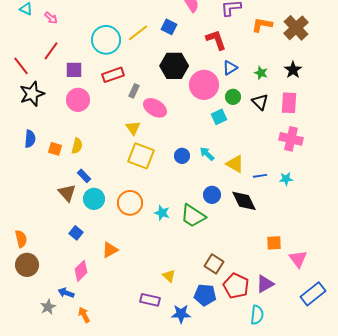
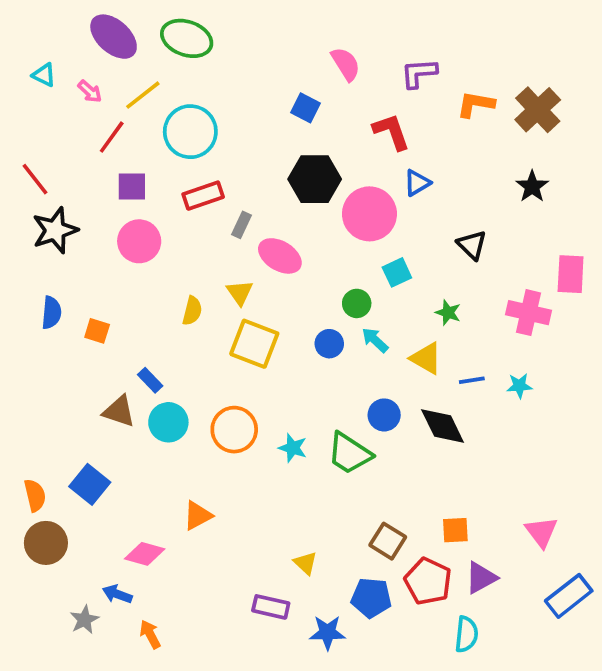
yellow line: (138, 33) -> (143, 95), moved
red line: (51, 51) -> (112, 137), moved
green star: (261, 73) -> (448, 313), moved
green circle: (233, 97) -> (357, 303), moved
pink rectangle: (289, 103) -> (571, 274), moved
yellow semicircle: (77, 146) -> (192, 311), moved
brown triangle: (67, 193) -> (119, 411), turned -30
blue square: (76, 233) -> (90, 484), moved, size x1.5
orange square: (274, 243) -> (455, 530), moved
pink diamond: (81, 271) -> (145, 554), turned 60

